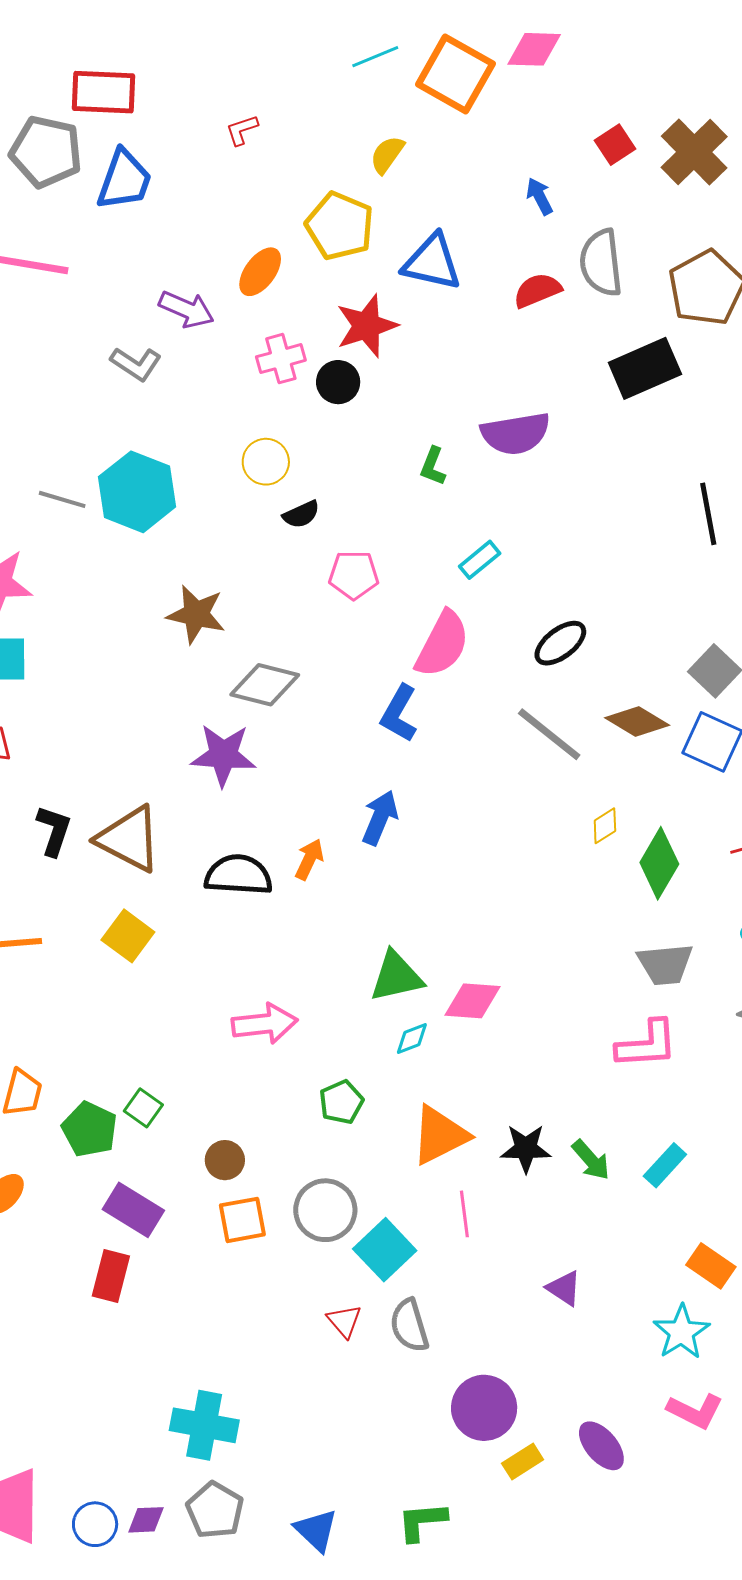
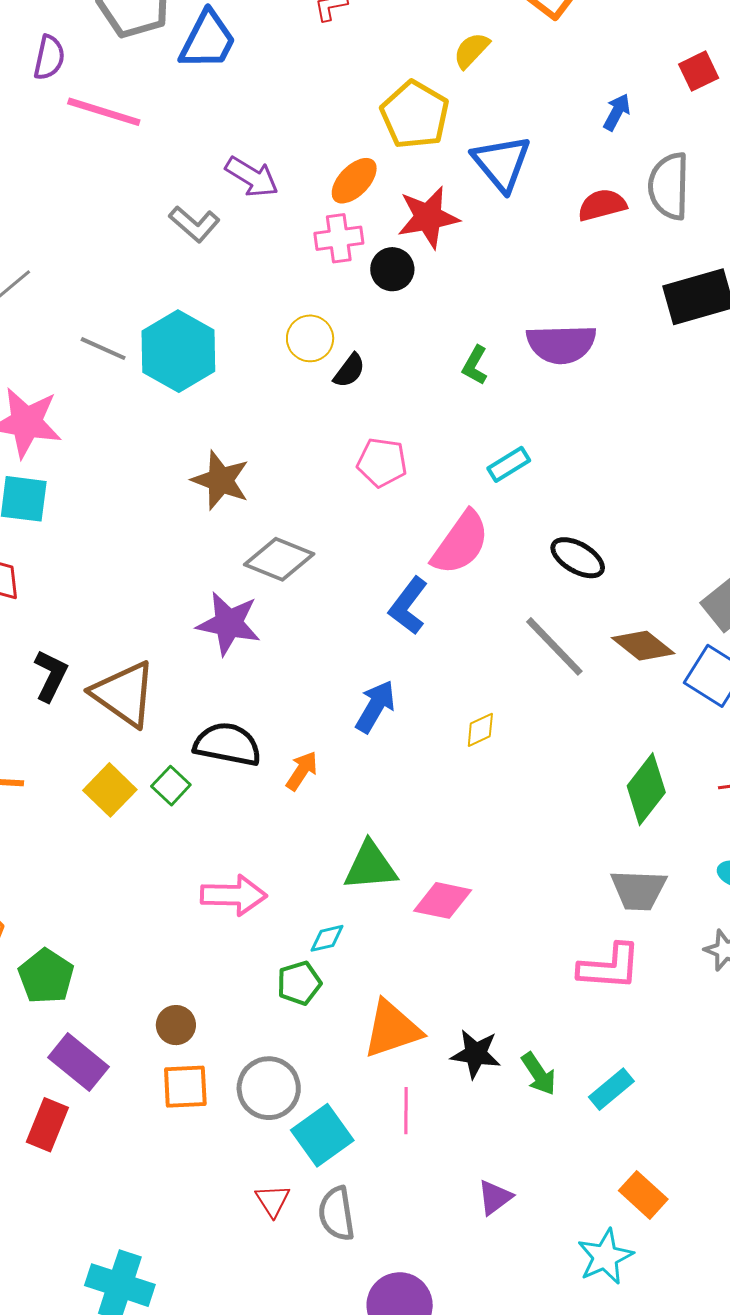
blue arrow: (539, 196) -> (617, 112), turned 48
blue triangle: (432, 262) -> (502, 163), turned 30
orange ellipse: (260, 272) -> (354, 181), moved
black semicircle: (301, 514) -> (349, 371), moved, turned -36
black ellipse: (560, 643) -> (578, 558), turned 60
yellow diamond: (605, 826) -> (480, 730), moved
orange arrow: (309, 859) -> (302, 771), moved
cyan diamond: (412, 1038) -> (327, 938), moved
green square: (143, 1108) -> (171, 786), moved
purple triangle: (564, 1288) -> (495, 1197), turned 42

